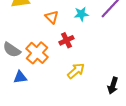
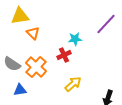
cyan star: (81, 14) -> (75, 39), moved
orange triangle: (52, 17) -> (33, 33), moved

